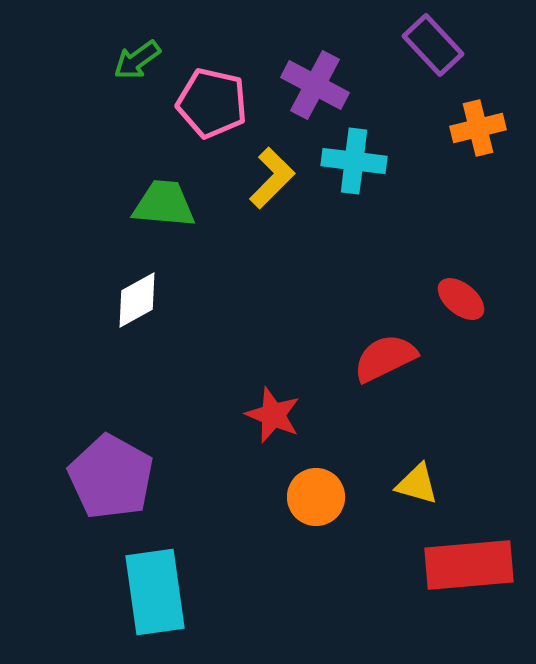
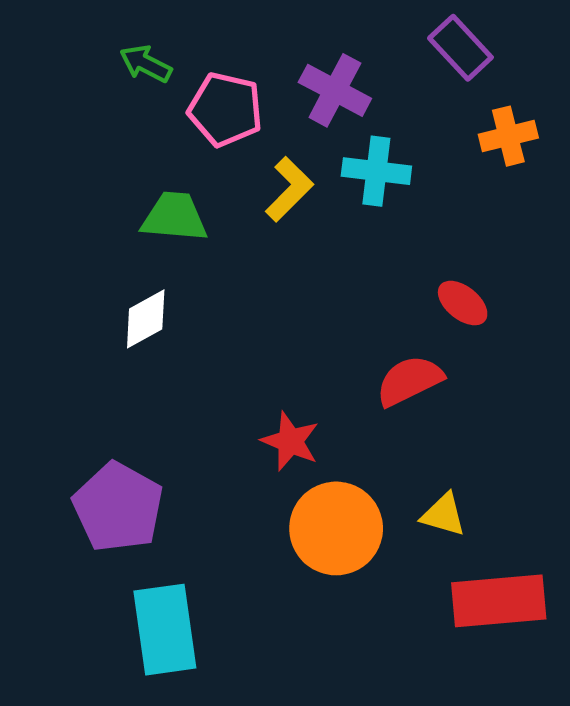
green arrow: (137, 60) -> (146, 64), turned 63
red ellipse: (461, 299) -> (463, 303), moved
orange circle: (316, 497) -> (336, 528), size x1.5

